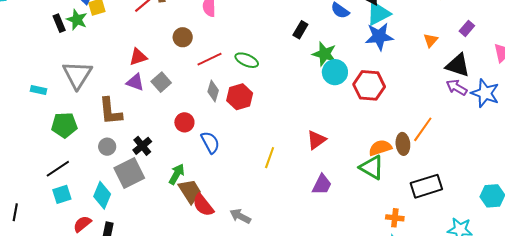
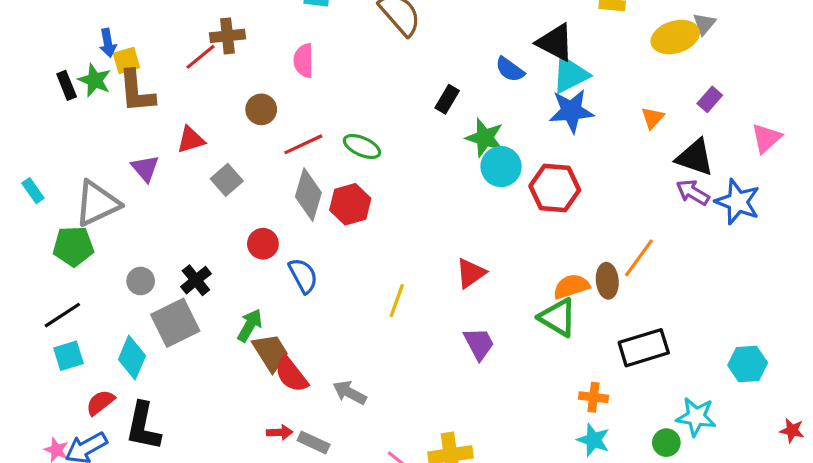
gray triangle: (77, 75) -> (97, 203), moved, turned 32
purple triangle: (135, 82) -> (145, 168), moved, turned 30
cyan rectangle: (38, 90) -> (33, 191), turned 42
gray diamond: (213, 91) -> (308, 195), size x1.5
brown L-shape: (110, 111) -> (137, 91), moved
purple trapezoid: (322, 185) -> (479, 344), turned -55

